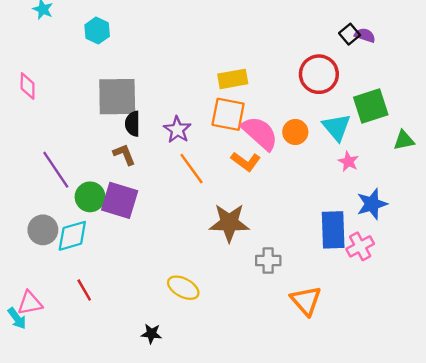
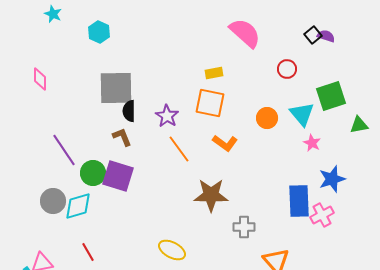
red circle: (319, 74) -> (287, 69), size x0.6
yellow rectangle: (233, 79) -> (214, 73), size x0.7
pink semicircle: (260, 133) -> (245, 33), moved

